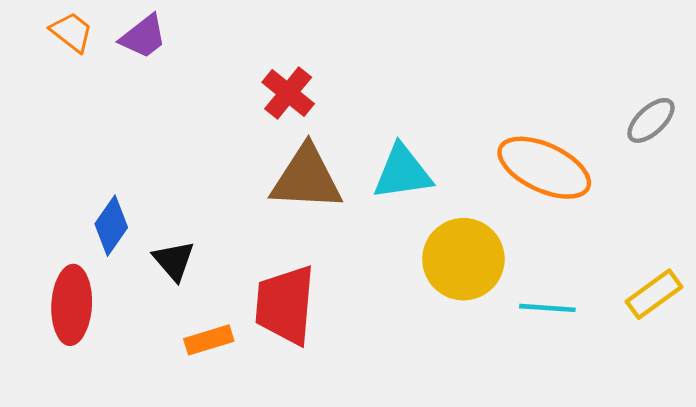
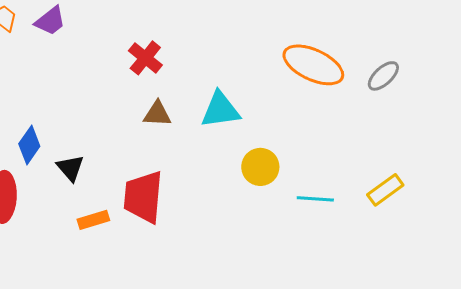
orange ellipse: (544, 168) -> (313, 65), moved
brown triangle: (306, 178) -> (157, 114), size x0.6
yellow circle: (463, 259) -> (260, 167), size x0.7

